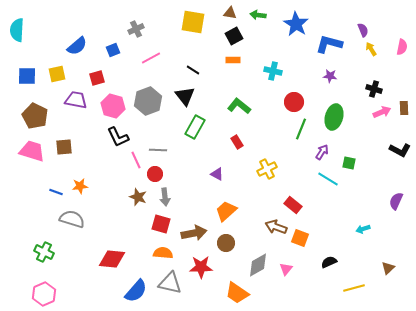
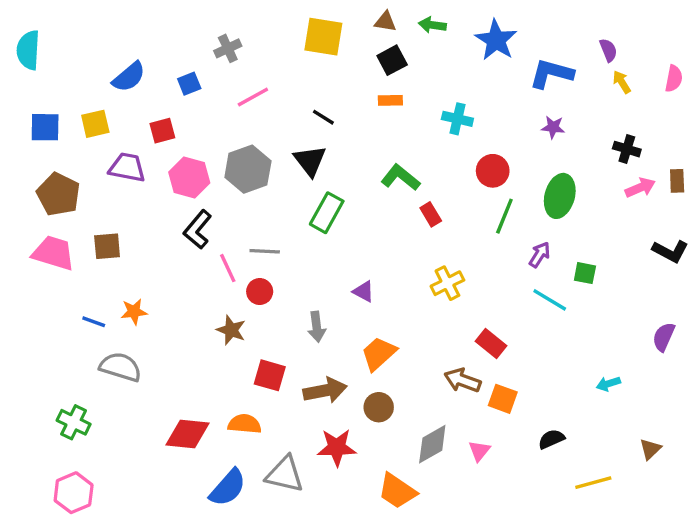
black L-shape: (118, 137) -> (198, 229), turned 65
red rectangle: (237, 142) -> (431, 214), moved
gray arrow: (165, 197) -> (317, 327), moved
orange semicircle: (163, 253) -> (245, 424), moved

